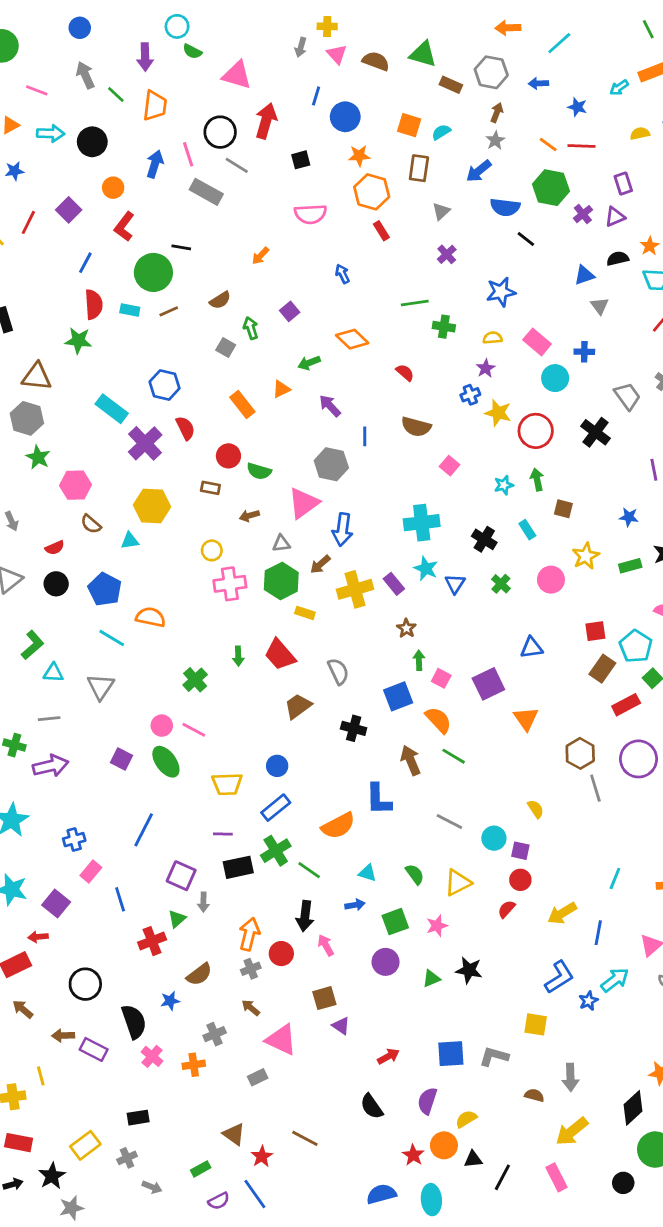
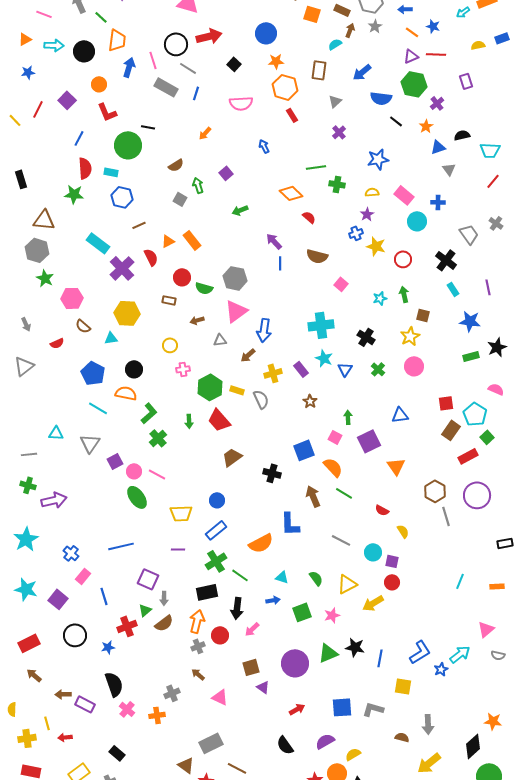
blue line: (316, 96) -> (196, 93), moved
orange trapezoid: (155, 106) -> (117, 40), moved
brown arrow: (497, 113) -> (350, 30), moved
red arrow: (266, 121) -> (209, 36), turned 60
orange square: (409, 125) -> (312, 14), moved
gray star: (495, 140) -> (375, 26), moved
orange line: (548, 145) -> (412, 32), moved
black square: (301, 160) -> (234, 64), turned -32
purple triangle: (615, 217) -> (411, 56), moved
red L-shape: (124, 227) -> (107, 112), turned -60
orange star: (650, 246) -> (426, 126), moved
brown line: (169, 311) -> (139, 225), moved
orange diamond: (352, 339) -> (291, 193), moved
blue hexagon: (165, 385) -> (122, 197), moved
orange triangle: (281, 389) -> (168, 241), moved
purple arrow: (330, 406) -> (274, 241), moved
red circle: (536, 431) -> (403, 259), size x0.7
gray hexagon: (331, 464) -> (235, 278), moved
blue star: (629, 517) -> (470, 321), size x1.5
cyan rectangle: (527, 530) -> (453, 289), moved
yellow star: (586, 556) -> (410, 336), moved
green hexagon: (281, 581) -> (210, 387), moved
black circle: (56, 584) -> (134, 369), moved
pink cross: (230, 584) -> (183, 369), size x0.6
yellow cross: (355, 589) -> (273, 373), size x0.7
green L-shape: (32, 645) -> (149, 413), moved
green arrow: (419, 660) -> (348, 417), moved
gray semicircle: (338, 671) -> (261, 399), moved
gray line: (49, 719) -> (29, 454), moved
purple square: (121, 759) -> (115, 461), moved, turned 35
blue line: (144, 830) -> (121, 546), turned 50
blue cross: (74, 840) -> (71, 553), turned -35
black rectangle: (238, 867) -> (207, 592), moved
red semicircle: (506, 909) -> (382, 510), moved, turned -104
yellow arrow: (562, 913) -> (373, 603), moved
blue line: (598, 933) -> (380, 658), moved
red arrow: (38, 937) -> (65, 737), moved
pink arrow: (326, 945) -> (252, 629), turned -105
purple circle: (386, 962) -> (295, 663), moved, size x1.4
brown semicircle: (199, 974) -> (164, 623), moved
green triangle: (431, 979) -> (328, 653), size x1.5
black circle: (85, 984) -> (75, 635), moved
blue star: (170, 1001) -> (108, 647), moved
pink triangle: (281, 1040) -> (220, 697), size x0.7
gray rectangle: (258, 1077) -> (211, 743), moved, size x1.6
purple semicircle: (427, 1101) -> (325, 741), turned 42
black rectangle: (138, 1118) -> (117, 753), turned 49

